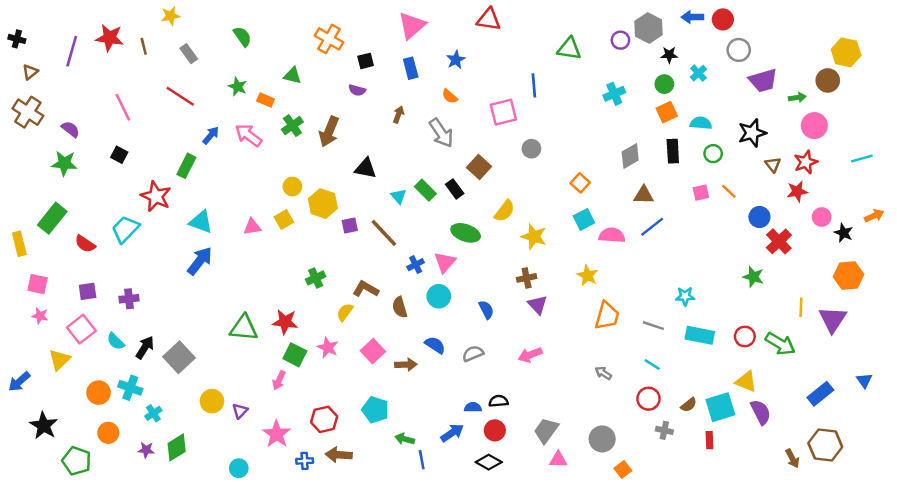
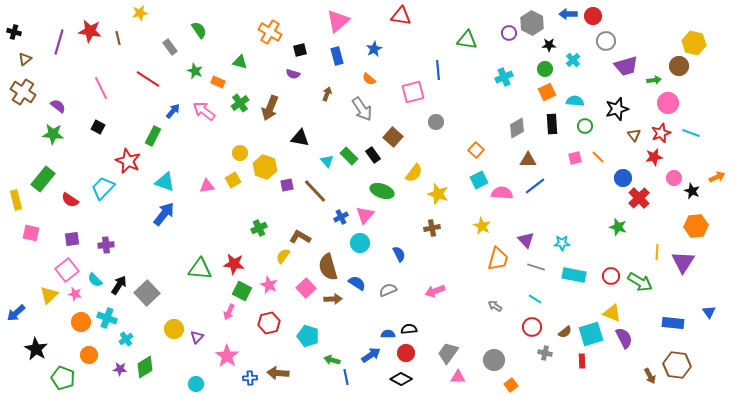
gray rectangle: (189, 54) -> (170, 47), moved
cyan line: (862, 158) -> (691, 133), moved, turned 36
purple triangle: (538, 305) -> (526, 240), moved
brown semicircle: (400, 307) -> (328, 267), moved, size x1.5
pink star: (40, 316) -> (75, 294), moved
blue rectangle: (820, 394) -> (673, 323), turned 45
red hexagon: (324, 419) -> (269, 323), moved

